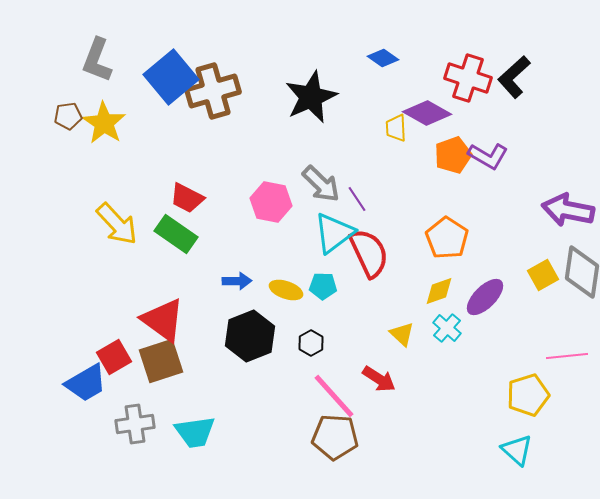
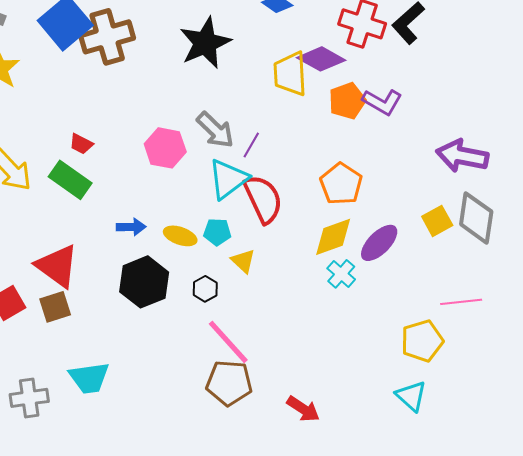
yellow trapezoid: (396, 128) -> (290, 74), size x1.6
red trapezoid: (187, 198) -> (81, 144), size x0.7
purple line: (357, 199) -> (251, 145), turned 64
yellow diamond: (439, 291) -> (333, 237), size x1.4
yellow triangle: (402, 334) -> (243, 261), moved
brown square: (161, 361) -> (55, 307), size x0.7
red arrow: (379, 379) -> (303, 409), moved
gray cross: (135, 424) -> (29, 398), moved

